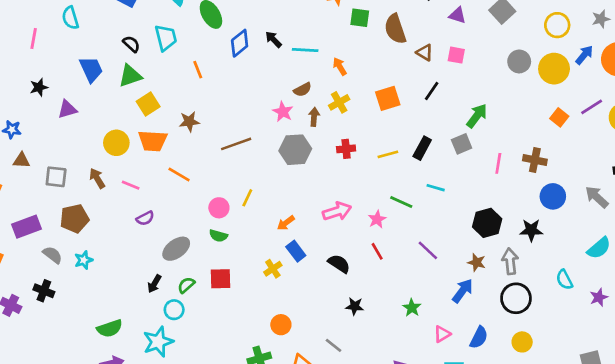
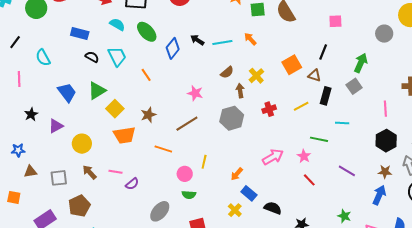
black semicircle: (131, 44) -> (92, 57), moved
brown triangle: (425, 52) -> (314, 75), moved
gray circle: (519, 61) -> (384, 34), moved
orange arrow: (340, 66) -> (250, 39), moved
pink star: (283, 112) -> (195, 93), moved
yellow circle: (116, 143) -> (82, 144), moved
pink line: (498, 163) -> (385, 109), moved
orange line: (179, 175) -> (163, 149), moved
purple semicircle: (145, 218) -> (132, 184), moved
black semicircle: (339, 264) -> (273, 208), moved

